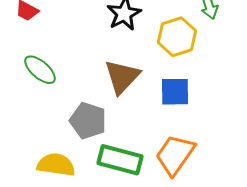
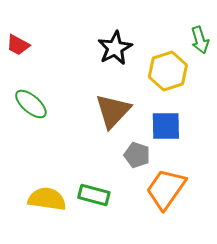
gray pentagon: (88, 121) -> (137, 155), moved, size x0.7
green rectangle: (120, 160) -> (94, 195), moved, size x0.7

